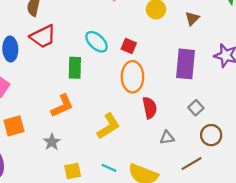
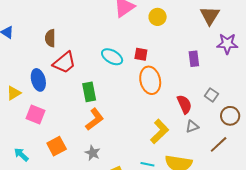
brown triangle: (192, 18) -> (210, 16), moved, size x1.5
purple rectangle: (185, 64) -> (194, 59), size x0.6
green rectangle: (75, 68) -> (89, 92), moved
red semicircle: (150, 108) -> (184, 104), moved
yellow L-shape: (109, 126) -> (160, 132), moved

